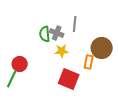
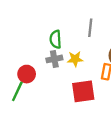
gray cross: (57, 33) -> (54, 59), moved, turned -32
red square: (69, 79) -> (83, 91), turned -30

